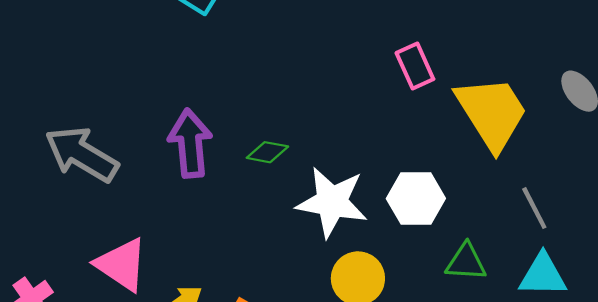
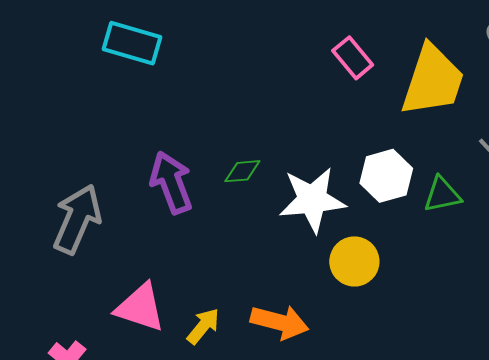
yellow trapezoid: (492, 113) -> (433, 81), turned 66
gray arrow: (82, 154) -> (77, 219), turned 98
green triangle: (466, 262) -> (442, 195), moved

